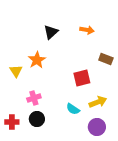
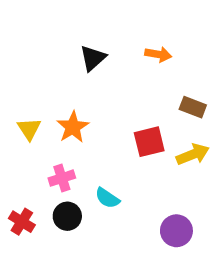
orange star: (37, 60) -> (73, 127), moved
yellow arrow: (98, 102) -> (193, 154), moved
cyan semicircle: (73, 109) -> (107, 198), moved
red cross: (12, 122) -> (22, 222), turned 32

